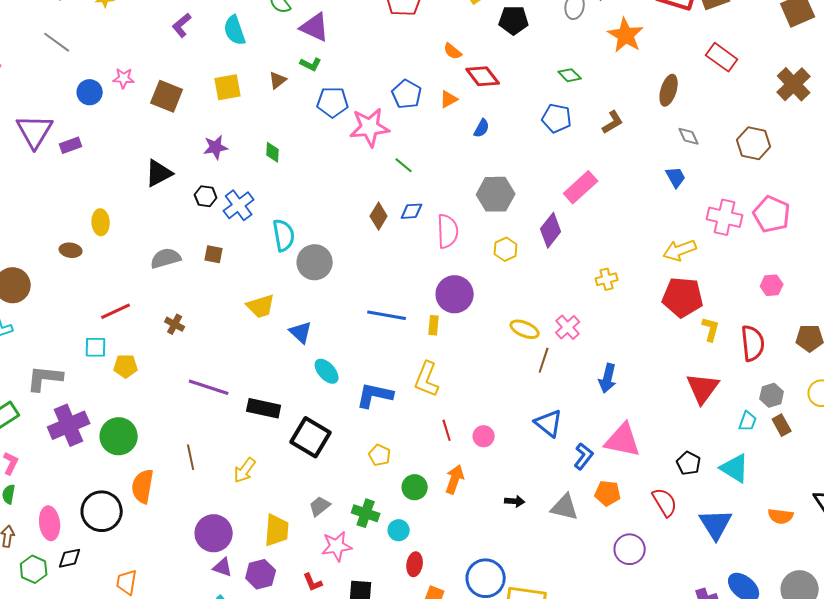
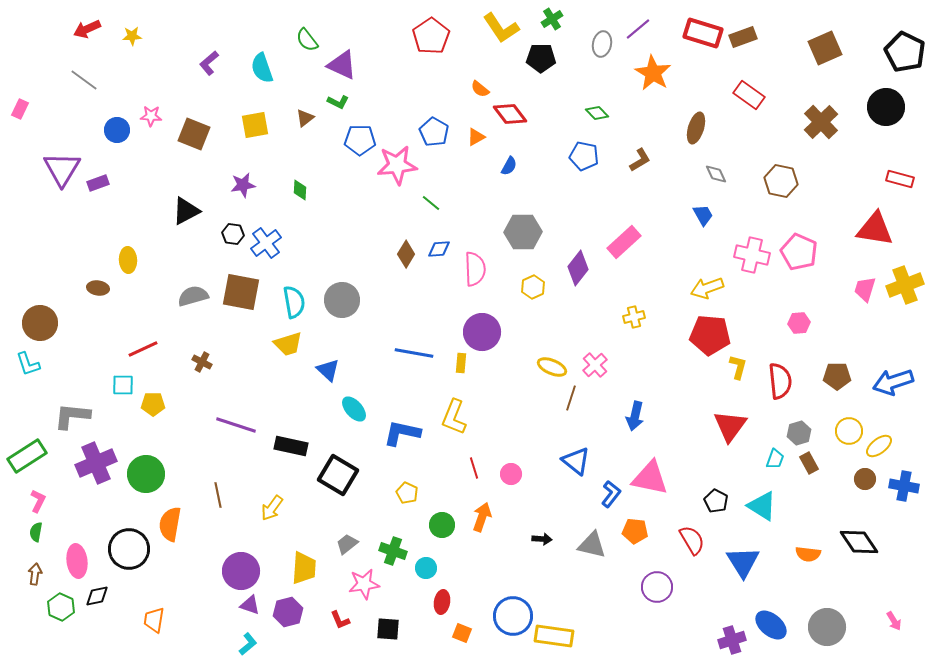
pink rectangle: (581, 187) -> (624, 242), moved
cyan semicircle: (284, 235) -> (294, 302), moved
brown square: (214, 254) -> (241, 292), size x2.0

